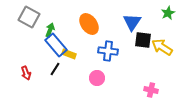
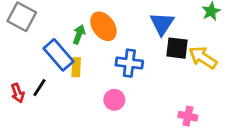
green arrow: (50, 30) -> (79, 34), moved
yellow rectangle: (69, 54) -> (76, 67), turned 72
black line: (55, 69) -> (39, 88), moved

